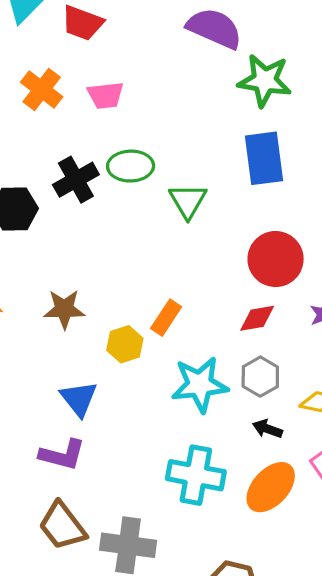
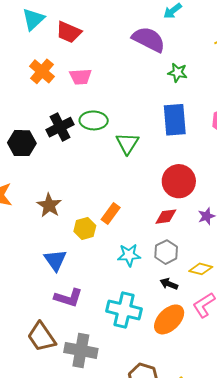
green star: (265, 80) -> (178, 73), size x0.6
brown star: (64, 309) -> (49, 205), turned 30
cyan star: (200, 384) -> (129, 255), size x0.7
purple L-shape: (62, 455) -> (68, 298), moved

